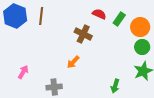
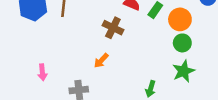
pink arrow: (23, 72) -> (42, 72), turned 144

